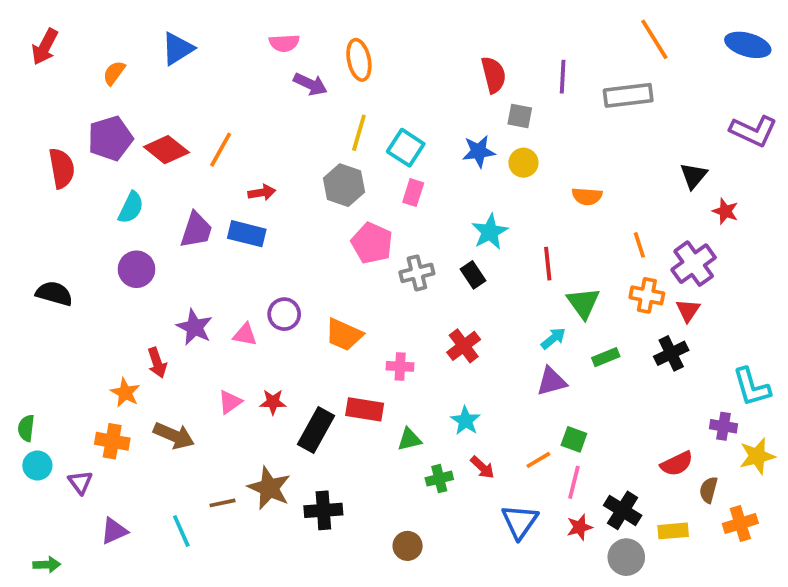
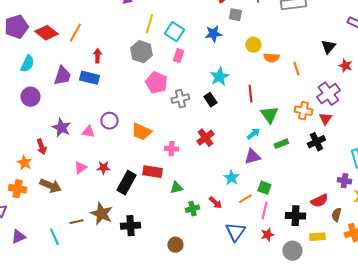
yellow circle: (523, 163) -> (253, 45), moved
red arrow: (262, 193) -> (97, 56), turned -80
orange line: (639, 245) -> (296, 69), moved
cyan star: (466, 421) -> (231, 178), moved
black cross: (623, 510) -> (295, 216), moved, turned -30

